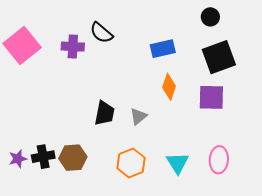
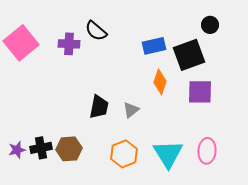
black circle: (210, 17) -> (210, 25), moved
black square: (219, 57) -> (189, 55), moved
cyan triangle: (178, 163) -> (168, 154), size x1.4

